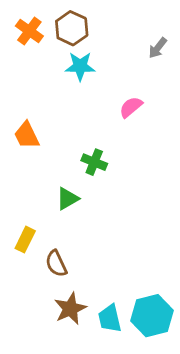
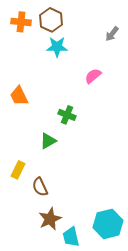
orange cross: (29, 31) -> (21, 22), turned -30
cyan trapezoid: (110, 318) -> (71, 237), moved

